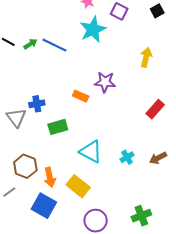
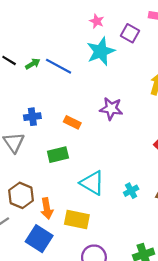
orange rectangle: (81, 96) -> (72, 122), moved
blue cross: (37, 104) -> (32, 117), moved
yellow rectangle: (78, 186) -> (77, 219), turned -30

